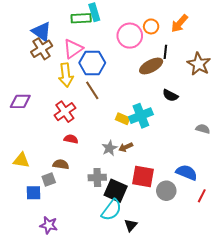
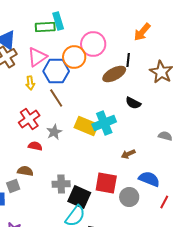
orange circle: (151, 26) -> (74, 57), moved, size x1.5
yellow arrow: (66, 75) -> (30, 83), size x0.6
yellow rectangle: (123, 119) -> (86, 126), size x1.6
brown arrow: (126, 147) -> (128, 154), moved
gray star: (110, 148) -> (54, 132), moved

